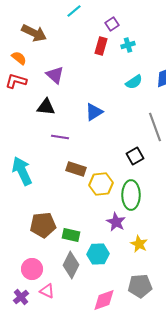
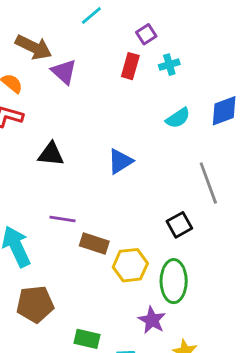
purple triangle: (55, 75) -> (64, 72), moved
purple line: (60, 137) -> (62, 219), moved
brown pentagon: (43, 225) -> (35, 304), moved

